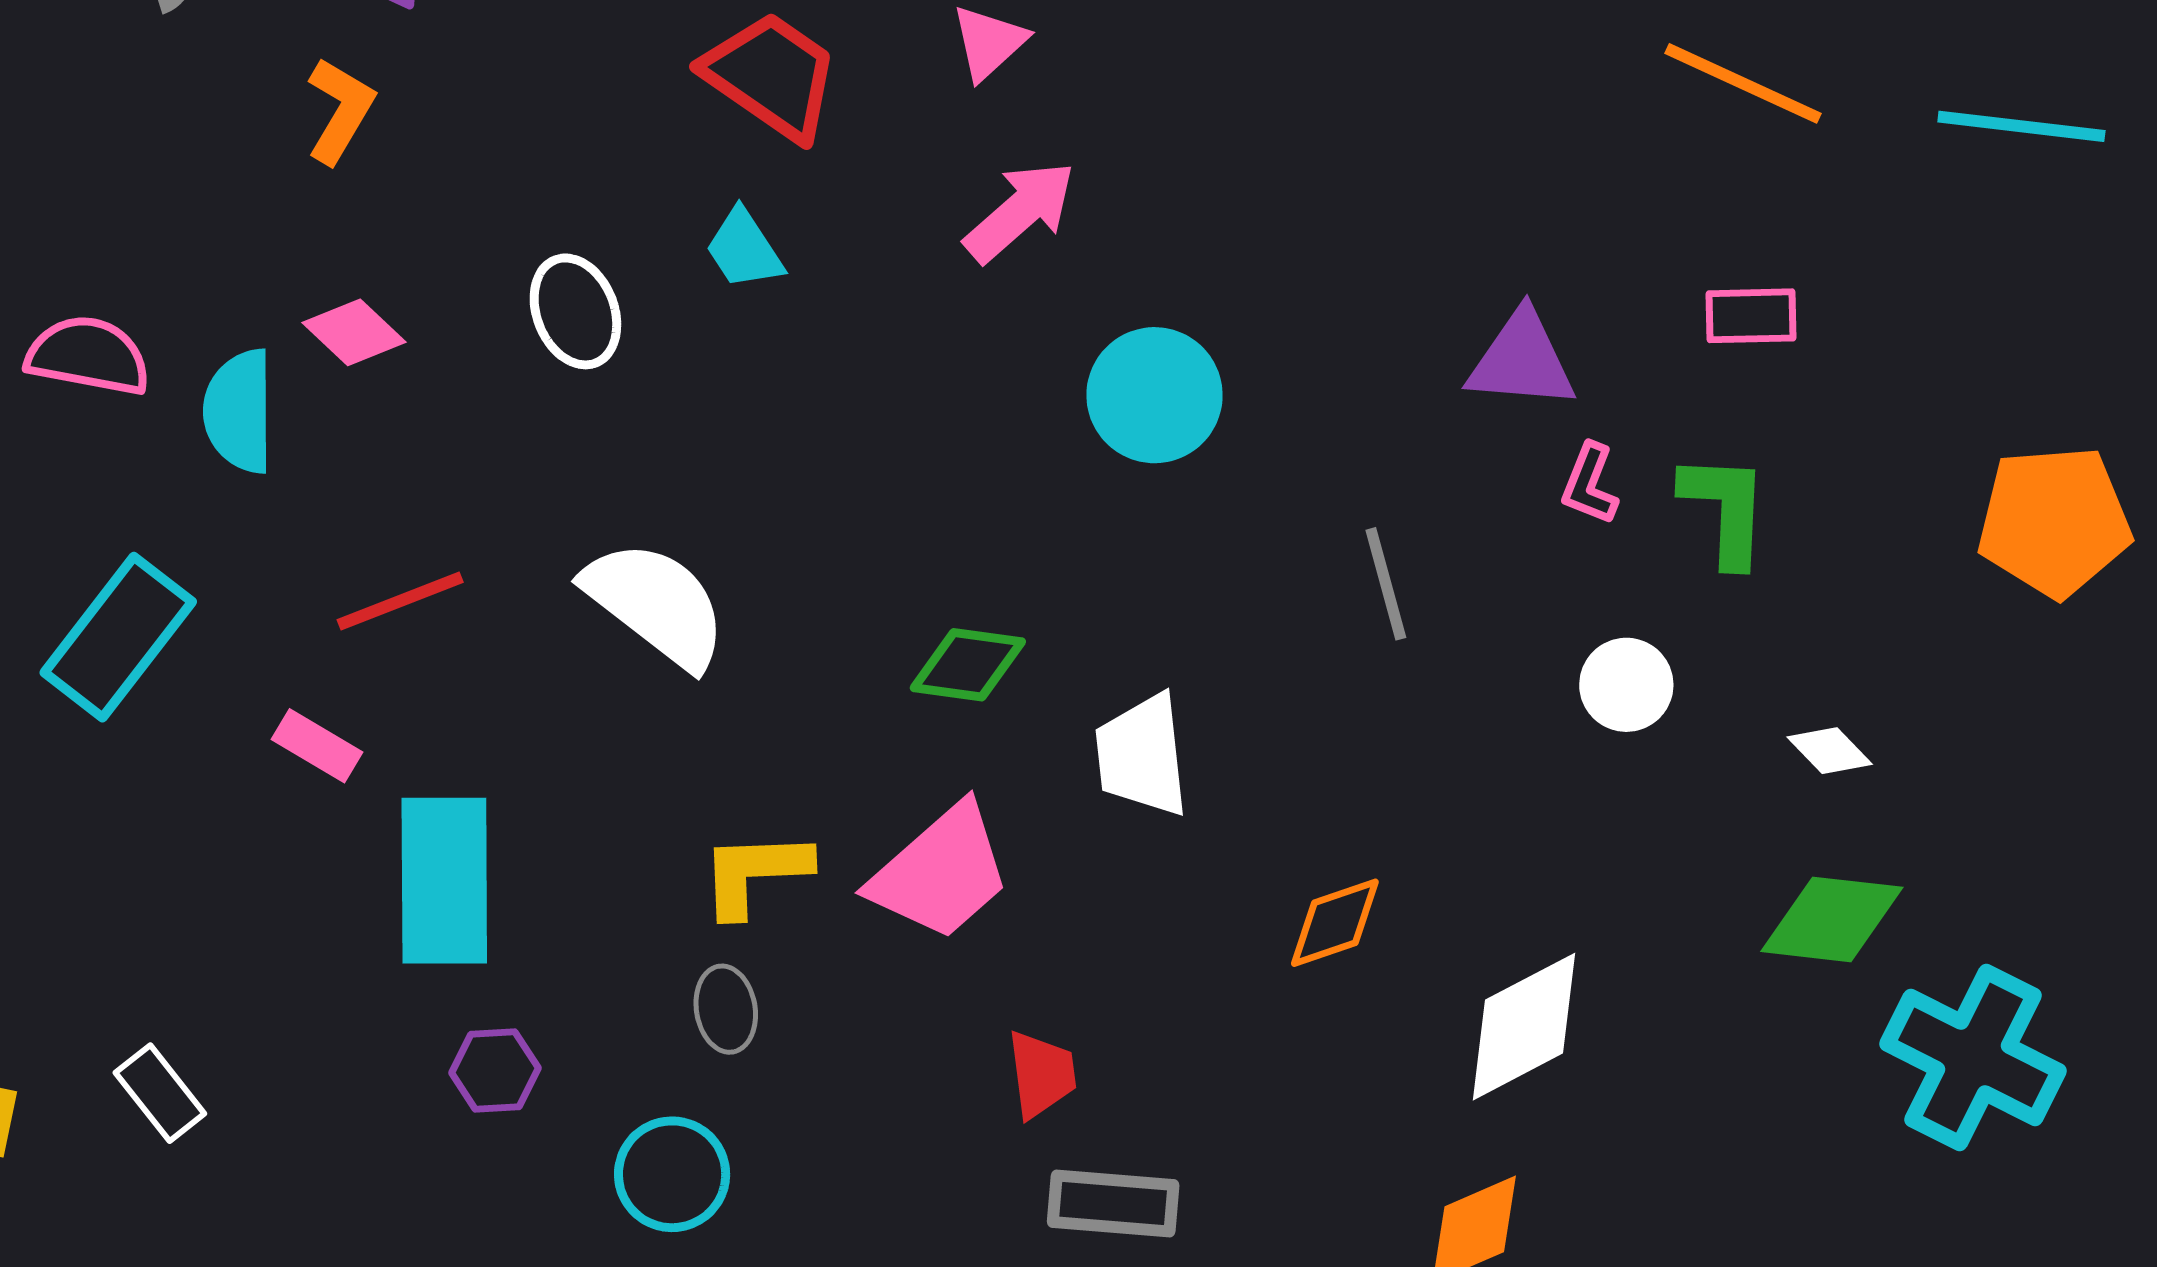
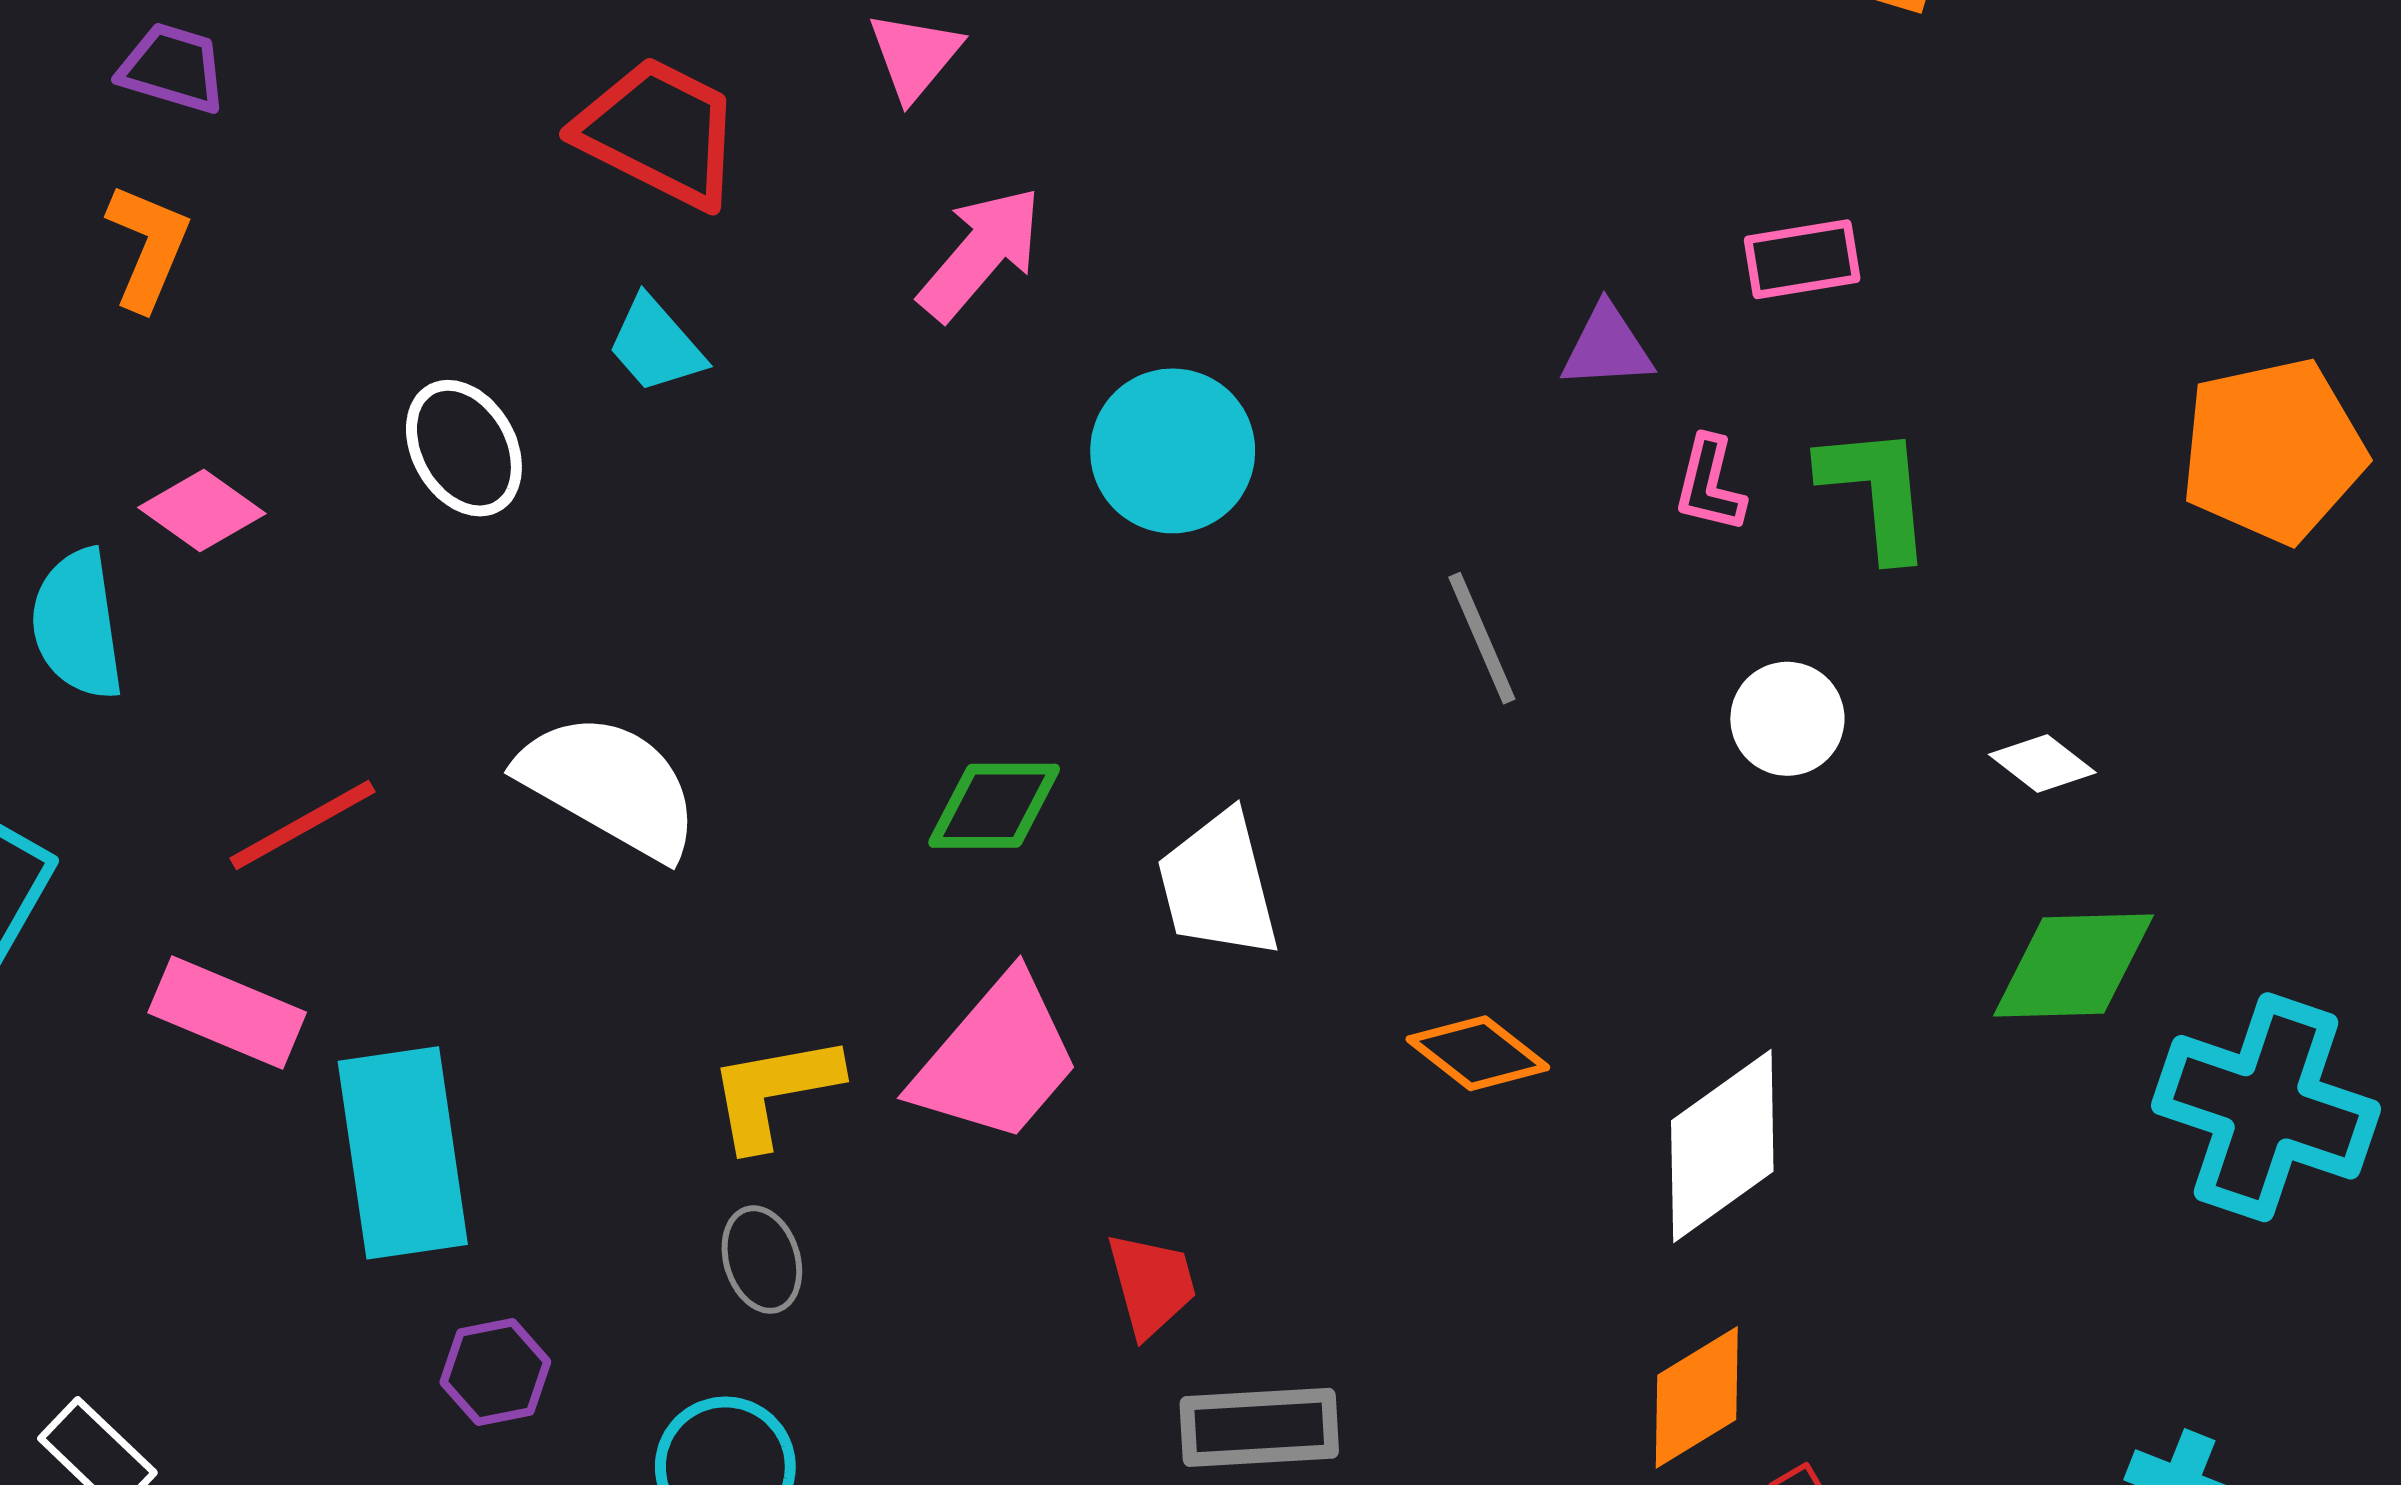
pink rectangle: (1751, 316) -> (1802, 259), moved
purple triangle: (1522, 360) -> (1607, 347), size x0.7
pink rectangle: (317, 746) -> (227, 1013), size x1.4
orange diamond: (1335, 923) -> (1478, 1053), turned 65

